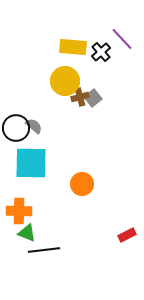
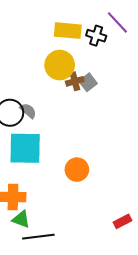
black cross: (101, 52) -> (96, 36), turned -30

